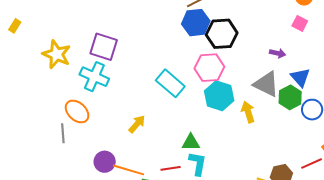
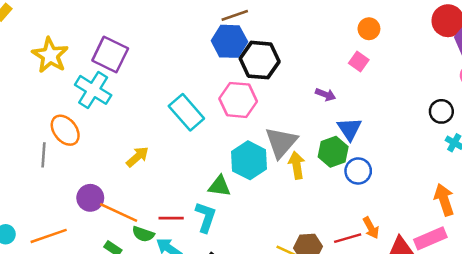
gray triangle: (266, 84) -> (281, 142), moved, turned 36
cyan hexagon: (219, 96) -> (249, 160), moved
yellow arrow: (248, 112) -> (297, 165), moved
green triangle: (191, 142) -> (219, 186), moved

